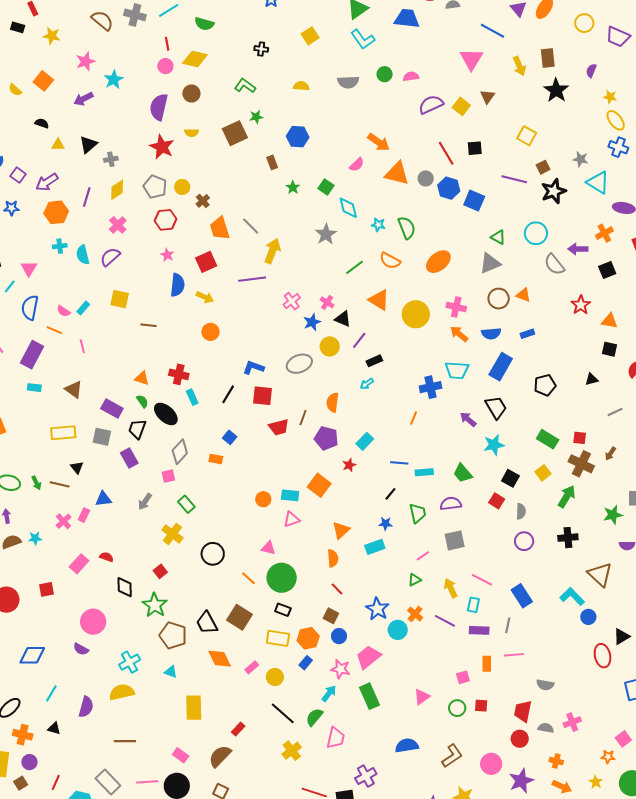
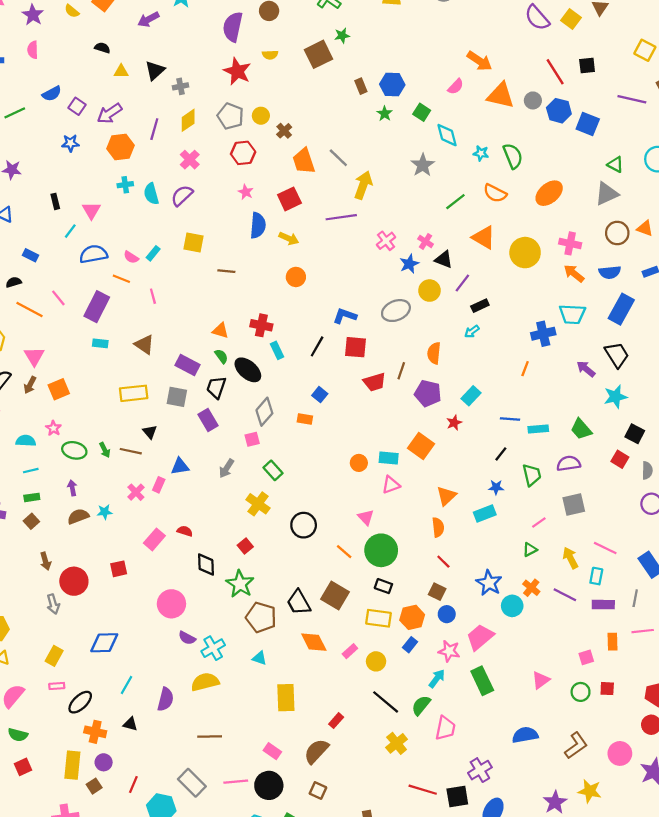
purple semicircle: (431, 105) -> (537, 18), turned -105
blue hexagon: (298, 137) -> (392, 84), moved
blue semicircle: (30, 308) -> (93, 254), turned 70
pink triangle: (268, 548) -> (366, 517), turned 35
purple semicircle: (81, 649) -> (187, 638), moved

